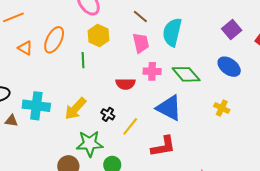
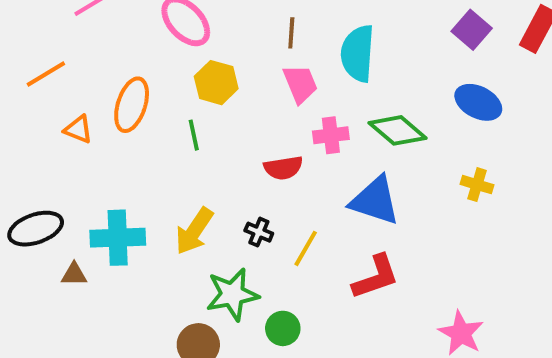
brown line: (140, 16) -> (291, 33), turned 63

